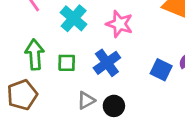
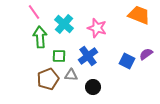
green arrow: (35, 54) -> (40, 37), moved
brown pentagon: (22, 95) -> (48, 79), moved
gray triangle: (86, 100) -> (71, 75), moved, turned 32

